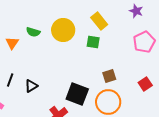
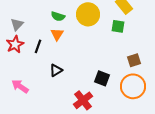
orange triangle: (12, 43) -> (57, 34), moved
black line: (10, 80) -> (38, 46), moved
black square: (77, 94) -> (102, 78), size x0.7

